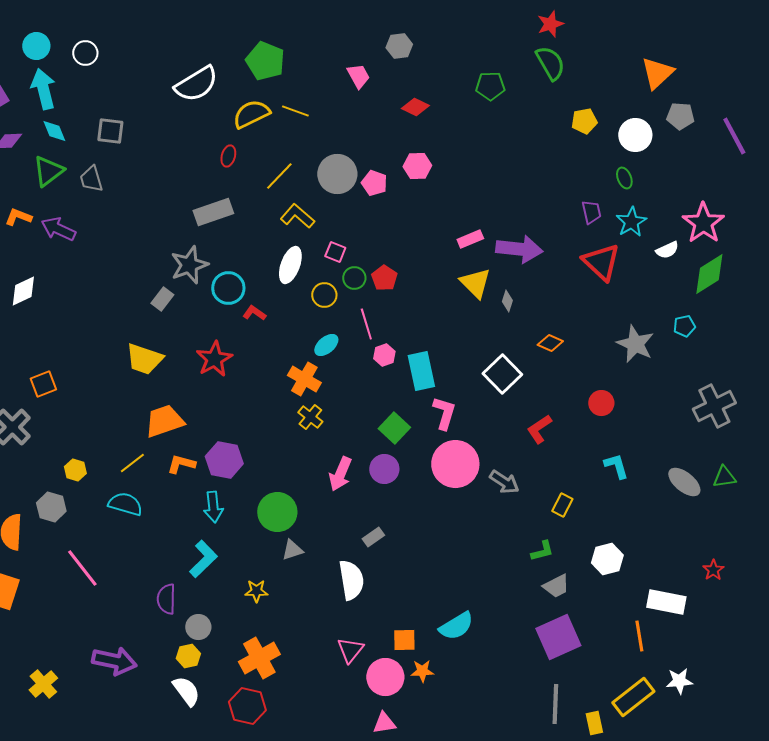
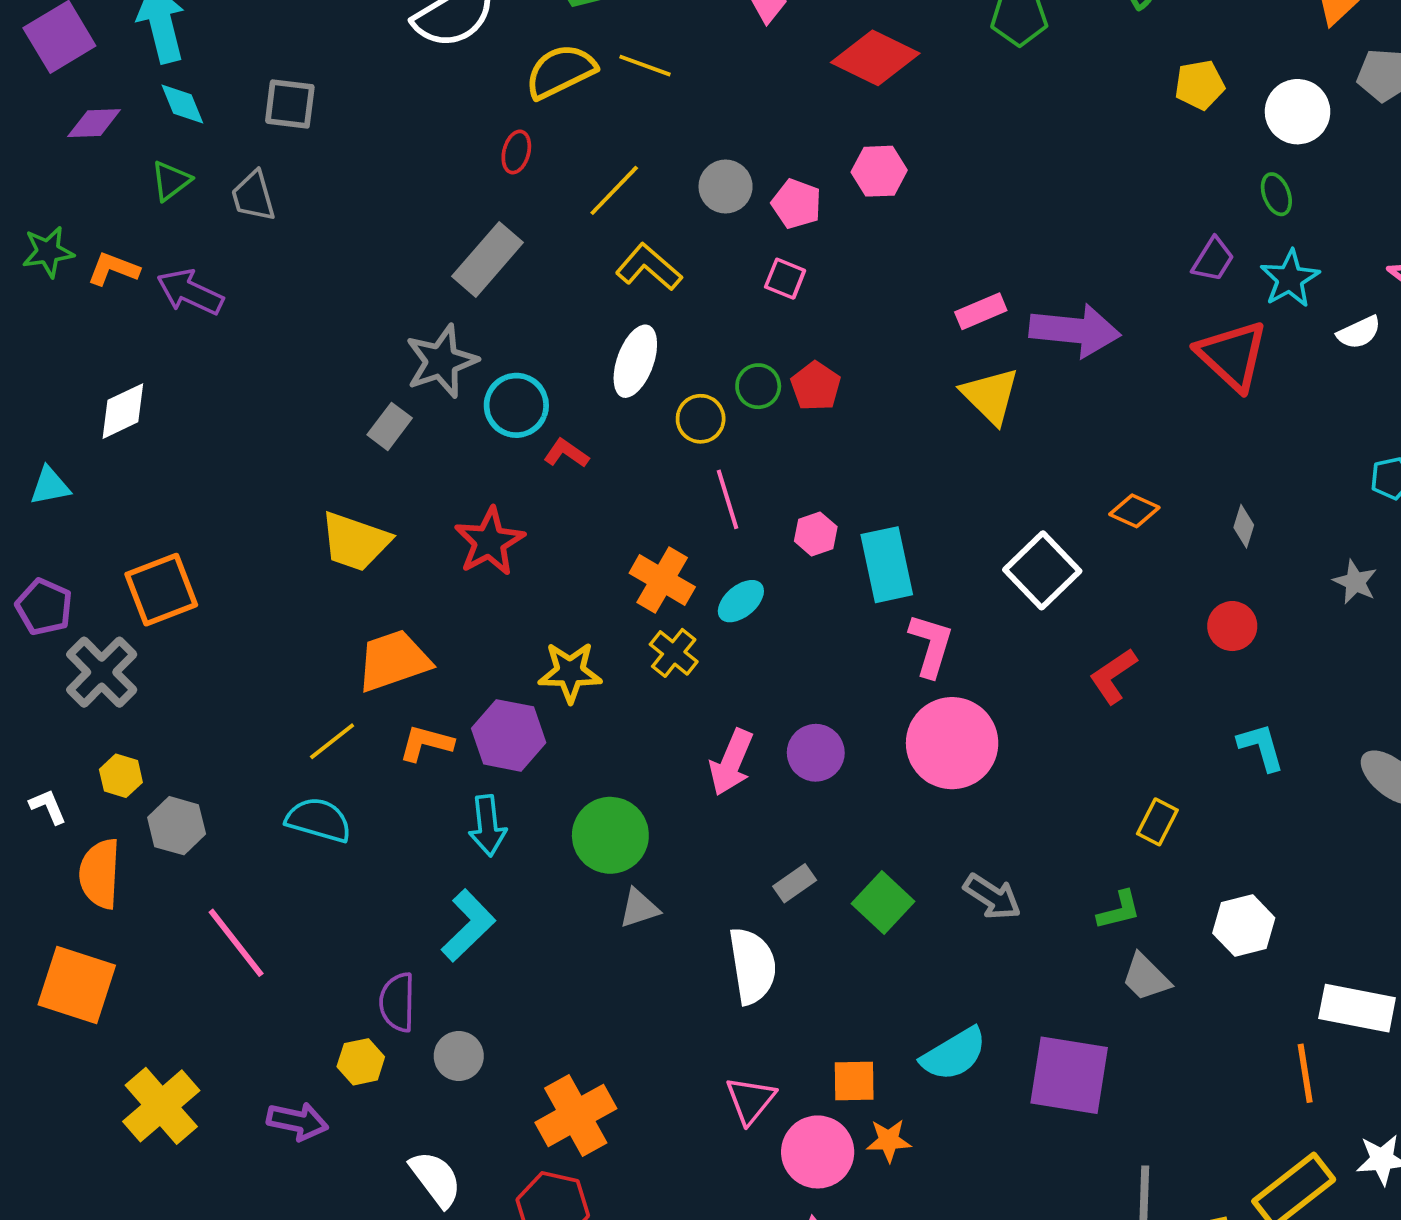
red diamond: (415, 107) -> (875, 58), size x1.6
green triangle: (48, 171) -> (171, 181), size x0.7
gray circle: (337, 174) -> (726, 187), size x0.7
gray rectangle: (213, 212) -> (488, 259), turned -30
purple trapezoid: (591, 212) -> (1213, 259), turned 45
pink square: (335, 252) -> (785, 279), moved
gray diamond: (507, 301) -> (1244, 526), moved
pink line: (366, 324) -> (727, 499), moved
gray star: (635, 344) -> (1355, 582), moved, size x0.6
cyan ellipse: (326, 345) -> (741, 601), moved
orange square: (43, 384) -> (161, 590), size x1.4
green square: (394, 428) -> (883, 902), moved
yellow hexagon: (75, 470) -> (121, 776), moved
gray arrow: (504, 482) -> (992, 897), moved
gray trapezoid: (556, 586) -> (1146, 977), turned 72
yellow star: (256, 591) -> (570, 672), moved, size x1.4
purple square: (558, 637) -> (1069, 1075), moved, turned 33
yellow hexagon: (188, 656) -> (361, 1062), moved
purple arrow: (114, 661) -> (298, 1121), size x0.7
yellow cross: (43, 684) -> (161, 1106), moved, size x1.4

